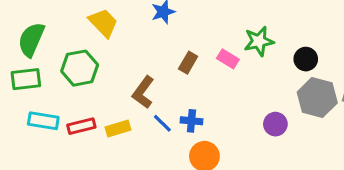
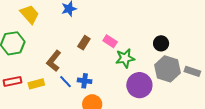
green star: (259, 41) -> (125, 58), moved
purple circle: (275, 124) -> (139, 85), size x1.6

